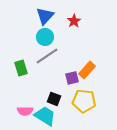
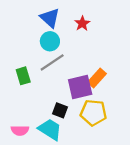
blue triangle: (45, 16) -> (50, 18), turned -30
purple square: (72, 78) -> (80, 87), size x1.6
pink semicircle: (25, 111) -> (20, 130), moved

